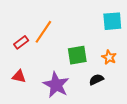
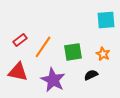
orange line: (43, 32) -> (43, 47), moved
red triangle: (19, 76) -> (18, 72), size x1.5

